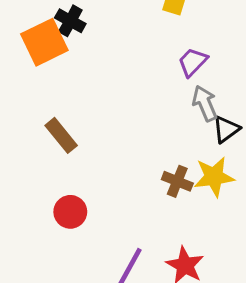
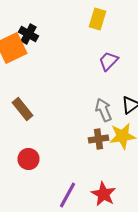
gray arrow: (205, 103) -> (104, 110), moved
brown cross: (177, 181) -> (98, 139), turned -30

